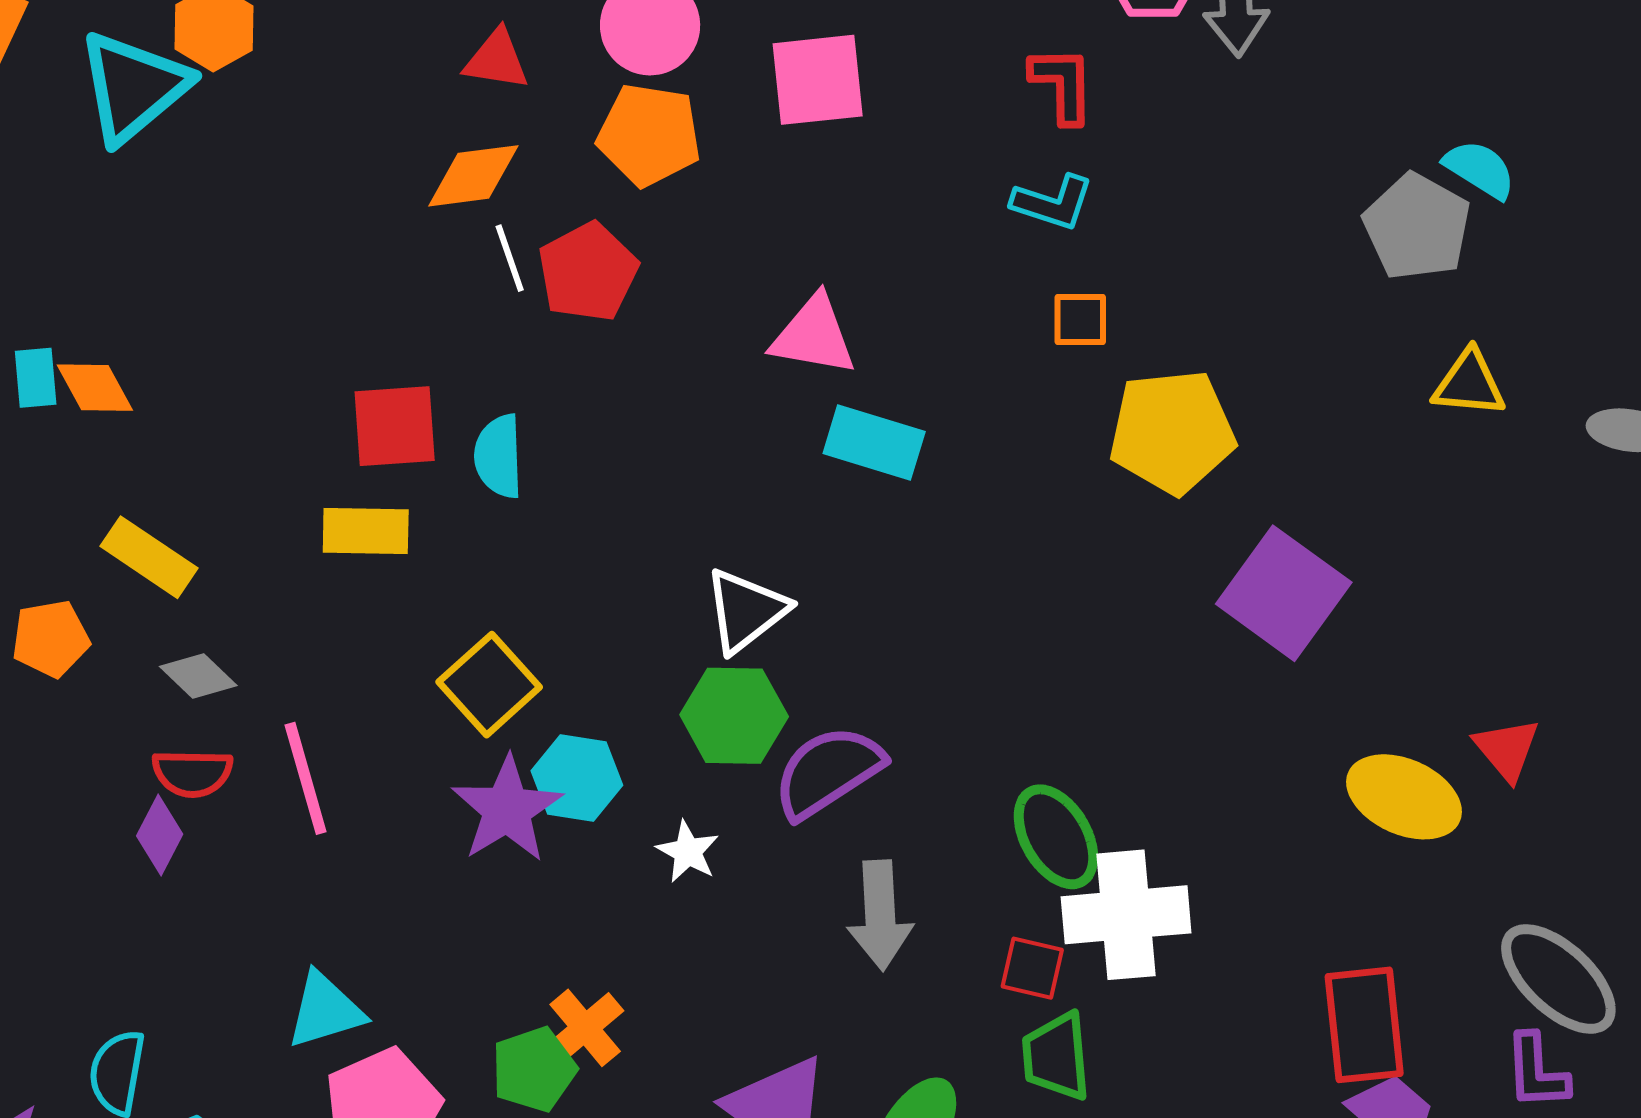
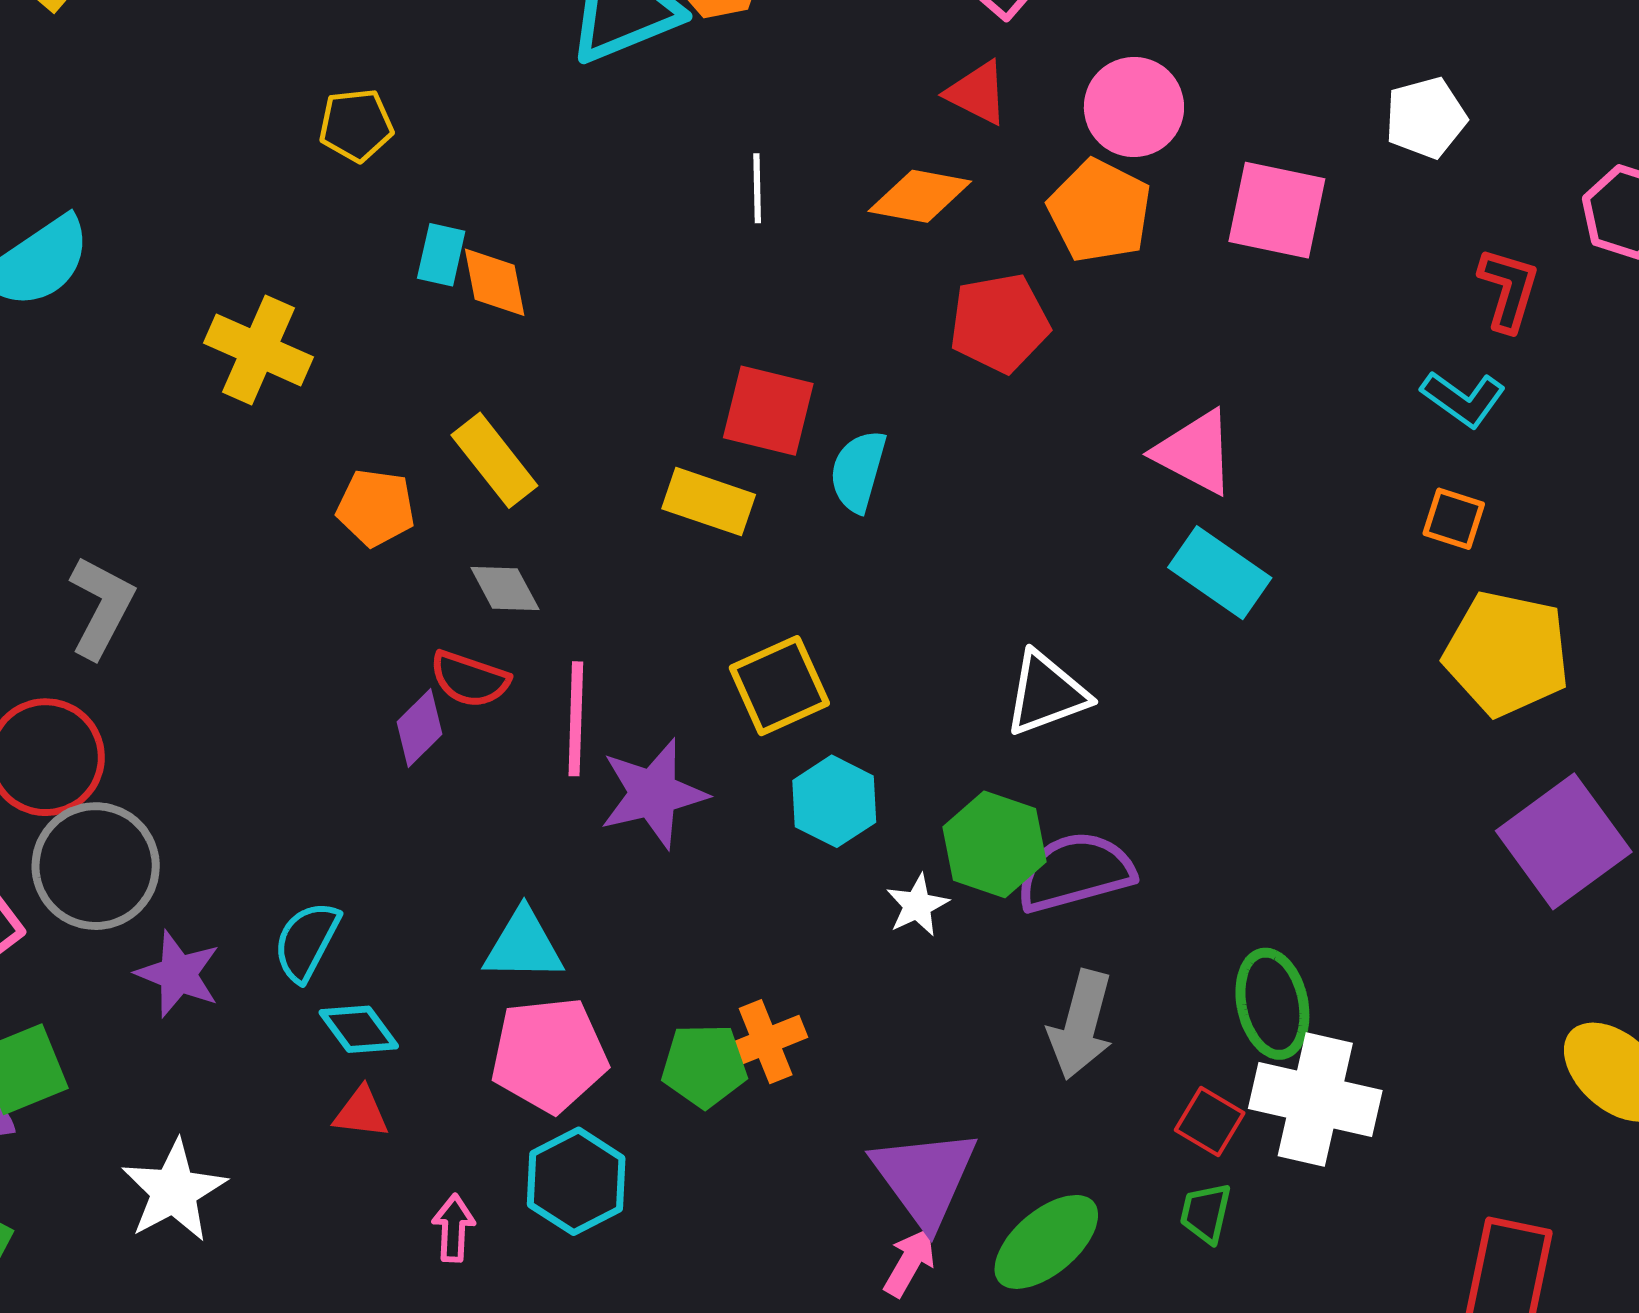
white line: (510, 258) -> (757, 188), moved
green hexagon: (734, 716) -> (995, 844), moved
purple star: (507, 809) -> (653, 794), moved
green trapezoid: (1056, 1056) -> (1206, 1213), size x0.7

